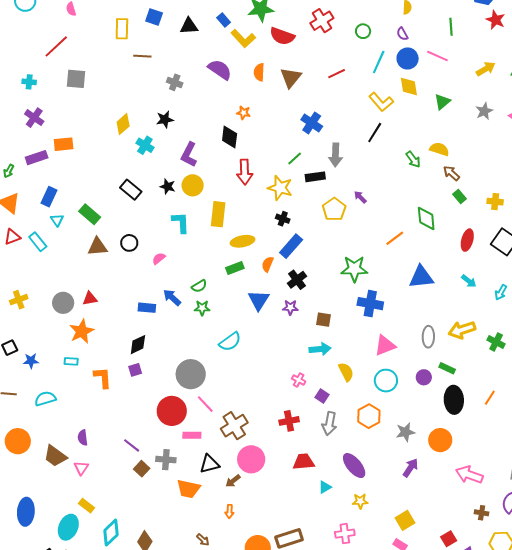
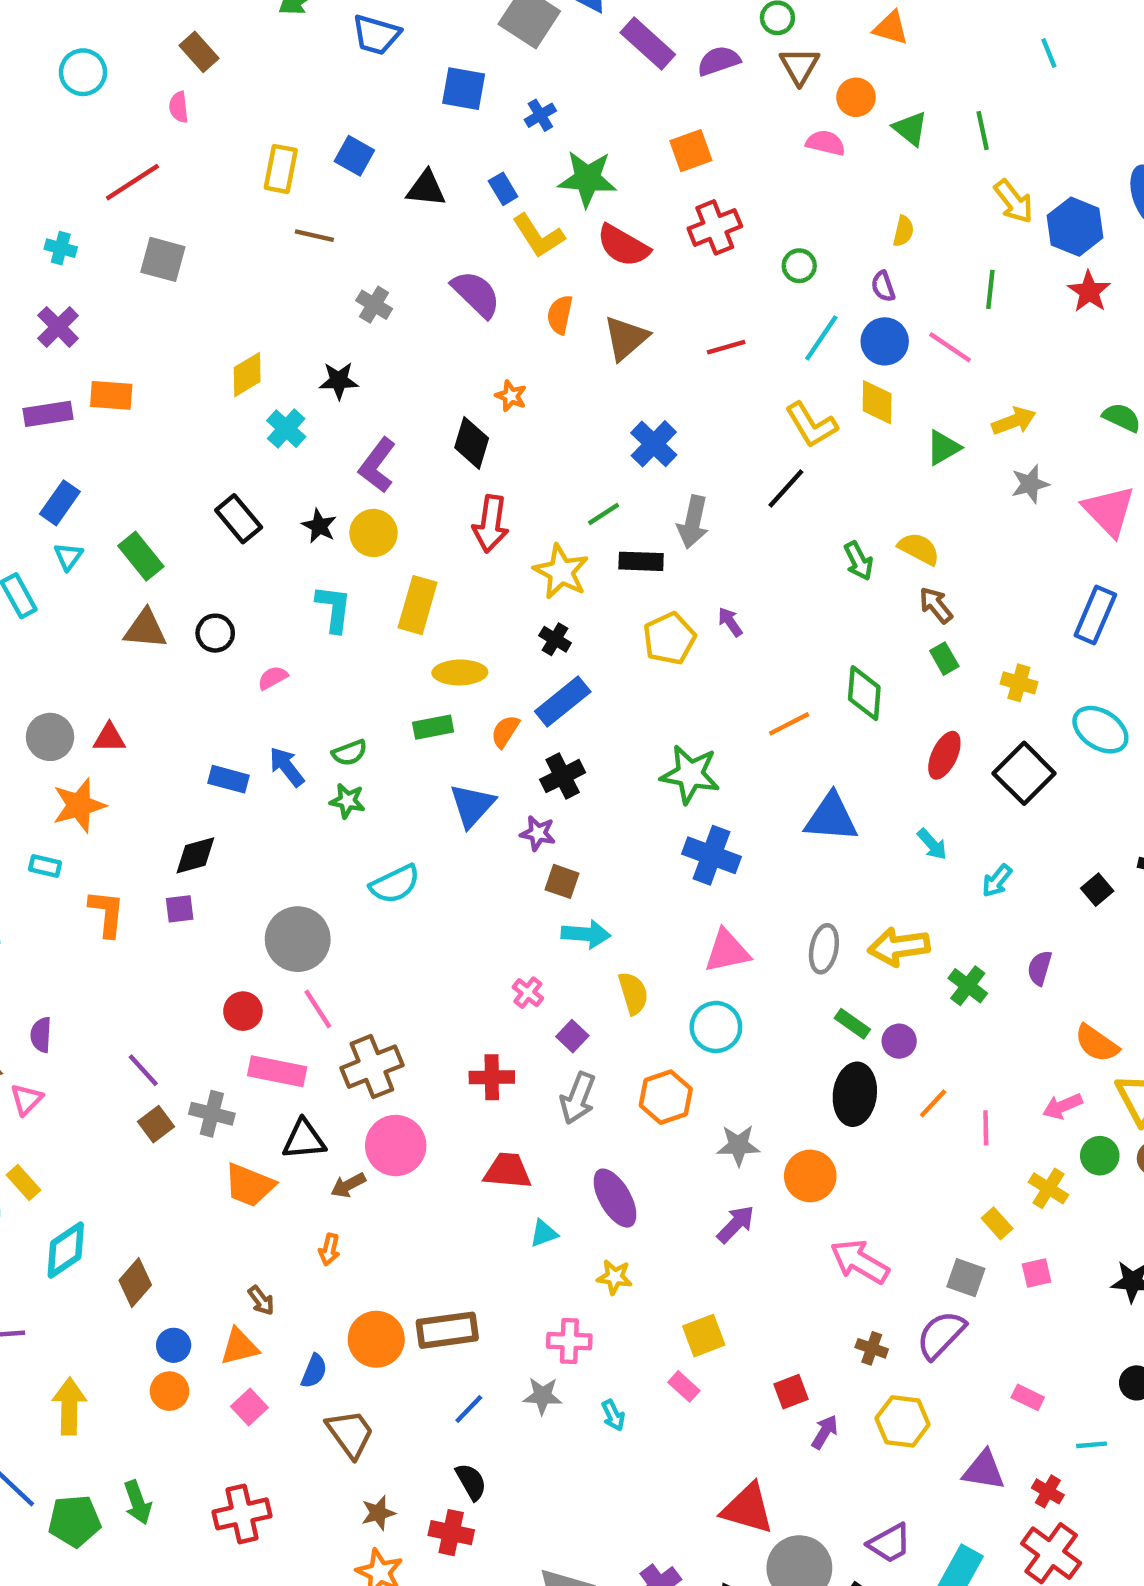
yellow arrow: (486, 69) -> (1014, 421), moved
brown square: (324, 320) -> (562, 881), moved
purple circle: (424, 377) -> (899, 1041), moved
red circle: (172, 411) -> (243, 1011), size x0.6
pink rectangle: (192, 435) -> (277, 1071), size x1.4

